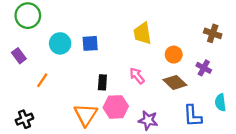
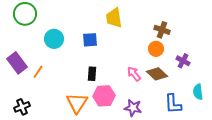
yellow trapezoid: (143, 33) -> (114, 18), moved
brown cross: (213, 33) -> (162, 30), moved
blue square: (90, 43) -> (90, 40), moved
purple rectangle: (19, 56) -> (17, 63), moved, size x1.5
pink arrow: (137, 76) -> (134, 74), moved

